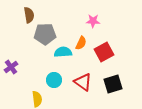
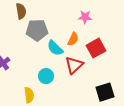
cyan semicircle: (63, 52) -> (55, 48), turned -132
red triangle: (83, 82) -> (74, 65), moved, turned 42
black square: (113, 84) -> (105, 92), moved

